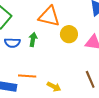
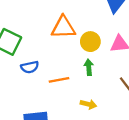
green arrow: (33, 39) -> (89, 67), moved
orange line: (27, 76) -> (59, 80), moved

